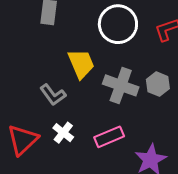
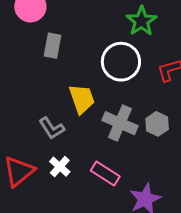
pink rectangle: (109, 137) -> (105, 174), turned 52

